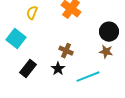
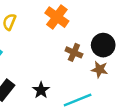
brown cross: (66, 51) -> (74, 52), moved

